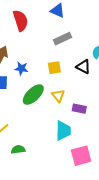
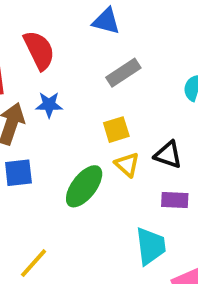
black triangle: (83, 67) -> (168, 155), moved
blue star: (21, 68) -> (49, 105), moved
yellow triangle: (58, 96) -> (127, 165), moved

